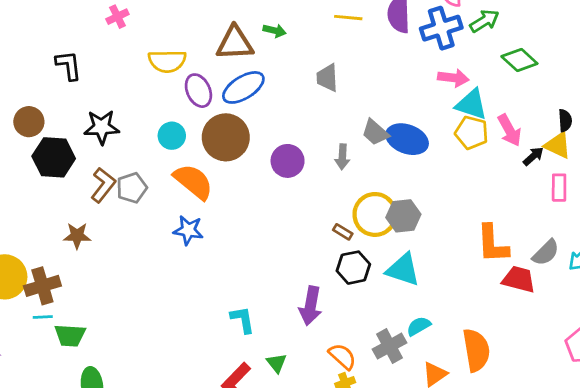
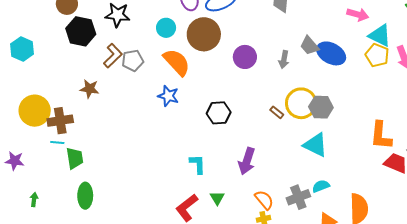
pink arrow: (453, 78) -> (358, 14), moved
black hexagon: (353, 268) -> (219, 113), moved
green trapezoid: (70, 335) -> (75, 158), turned -110

